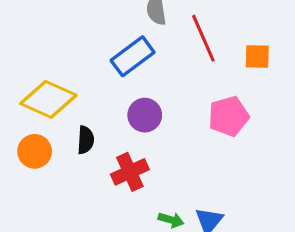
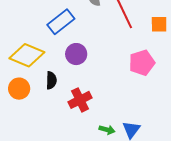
blue rectangle: (133, 56) -> (61, 22), moved
purple circle: (145, 115) -> (76, 54), moved

